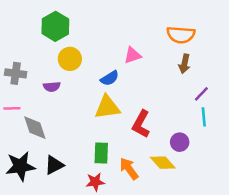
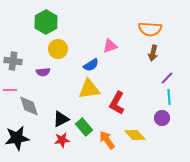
purple circle: (180, 142) -> (162, 118), moved
green rectangle: (101, 153) -> (84, 127), turned -42
black triangle: (54, 165) -> (61, 119), moved
red star: (95, 182) -> (62, 140), moved

